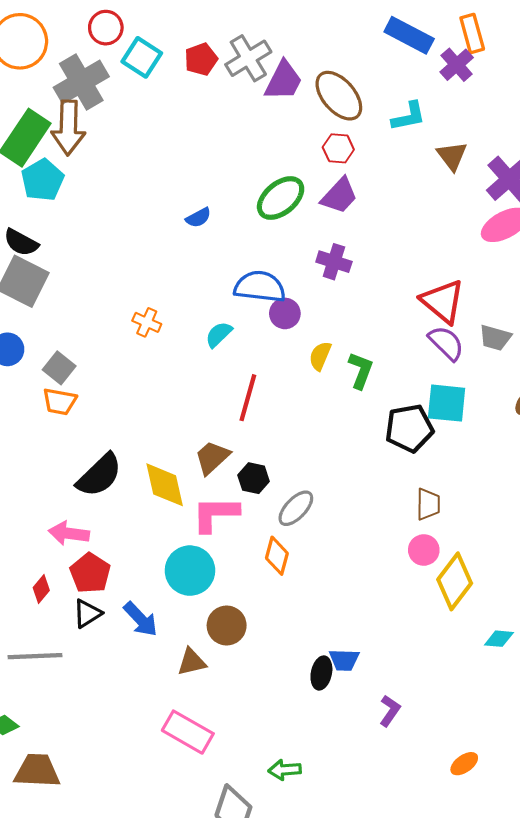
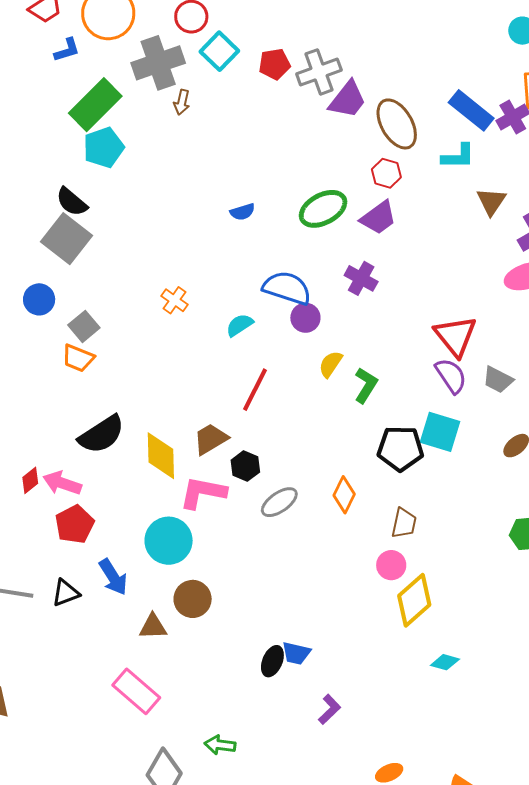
blue rectangle: (409, 35) -> (471, 110), moved
brown arrow: (68, 128) -> (182, 102), moved, size x0.5
orange diamond: (277, 556) -> (344, 495), moved
red diamond: (41, 589) -> (30, 480), moved
black triangle: (87, 613) -> (66, 593), moved

